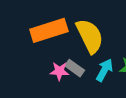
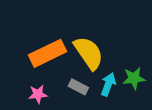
pink star: (59, 71) -> (38, 94), moved

